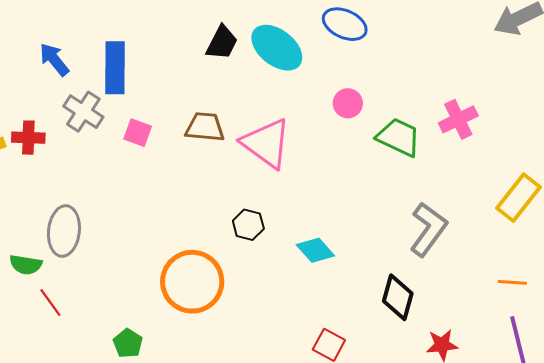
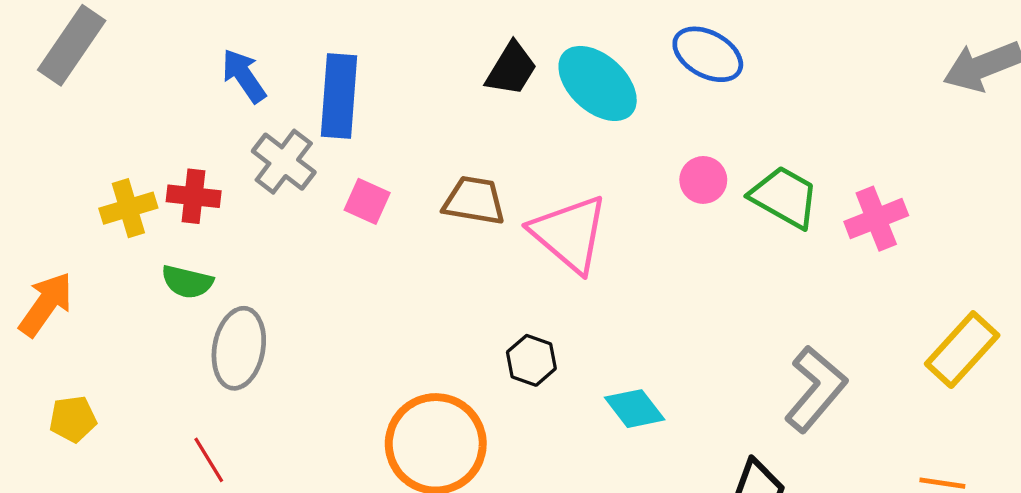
green trapezoid: (399, 137) -> (784, 197), moved
green semicircle: (26, 265) -> (187, 282), moved

